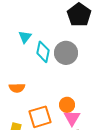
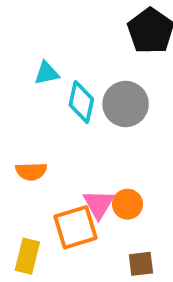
cyan triangle: (25, 37) -> (47, 73), turned 40
pink triangle: (72, 118) -> (99, 204), moved

